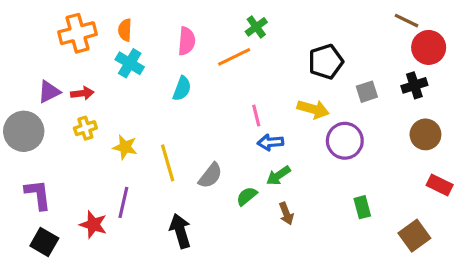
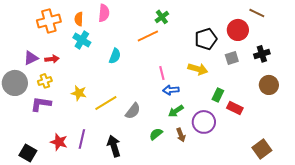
pink semicircle: (187, 41) -> (104, 13), moved
red circle: (429, 47) -> (238, 30), moved
yellow cross: (85, 128) -> (45, 81), moved
purple circle: (345, 141) -> (204, 122), moved
yellow line: (168, 163) -> (106, 103), turned 75
red rectangle: (440, 185) -> (235, 108), moved
purple L-shape: (38, 195) -> (41, 104), moved, turned -75
green semicircle: (247, 196) -> (156, 134), moved
purple line: (123, 202) -> (82, 139), moved
green rectangle: (362, 207) -> (218, 95), moved, turned 40

